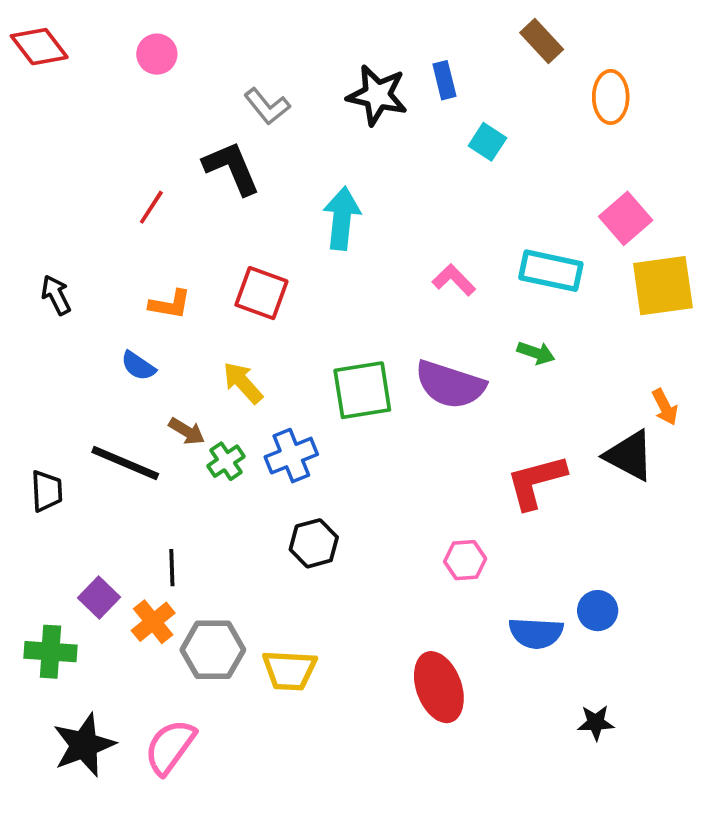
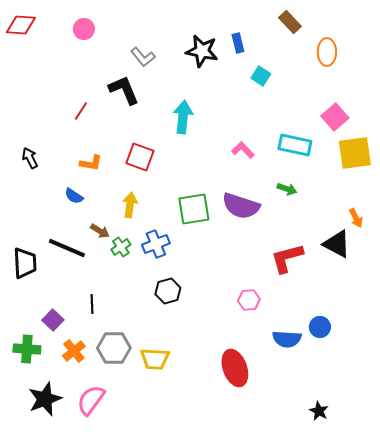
red diamond: (39, 47) -> (21, 25), turned -48
yellow arrow: (243, 383) -> (130, 205), turned 50
black trapezoid: (47, 491) -> (25, 263), size x1.4
orange cross: (153, 622) -> (74, 351), moved
black star: (596, 723) -> (319, 411), moved, turned 30

